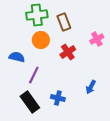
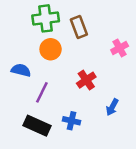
red cross: (68, 52) -> (86, 80), moved
black rectangle: (30, 102) -> (37, 126), turned -30

